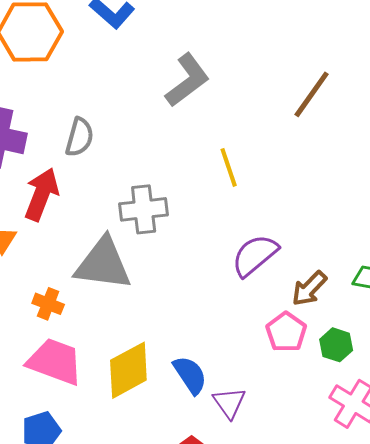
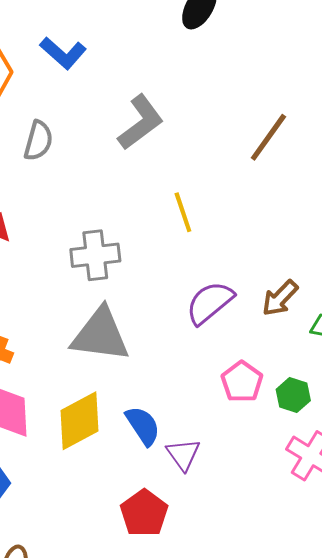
gray semicircle: (79, 137) -> (38, 141), moved
gray triangle: (103, 264) -> (100, 335), moved
brown arrow: (309, 289) -> (280, 298), moved

